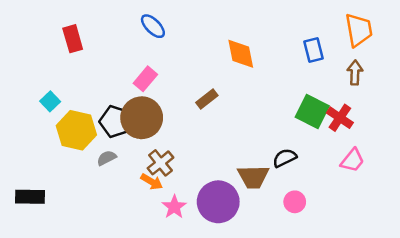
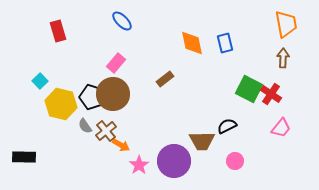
blue rectangle: (314, 50) -> (225, 43), moved
gray semicircle: (107, 158) -> (85, 126), turned -98
brown cross: (160, 163) -> (106, 131), moved

